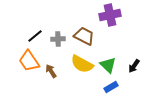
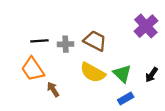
purple cross: (110, 15) -> (146, 26), moved, turned -30
black line: (35, 36) -> (39, 41), turned 35
brown arrow: (51, 71) -> (53, 89), moved

